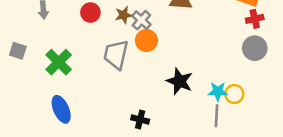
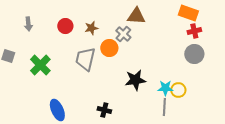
gray cross: (141, 20) -> (123, 34), moved
black star: (180, 81) -> (135, 80), turned -30
blue ellipse: (61, 109) -> (57, 110), moved

